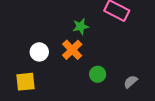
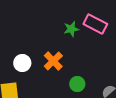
green star: (81, 26) -> (71, 29), moved

